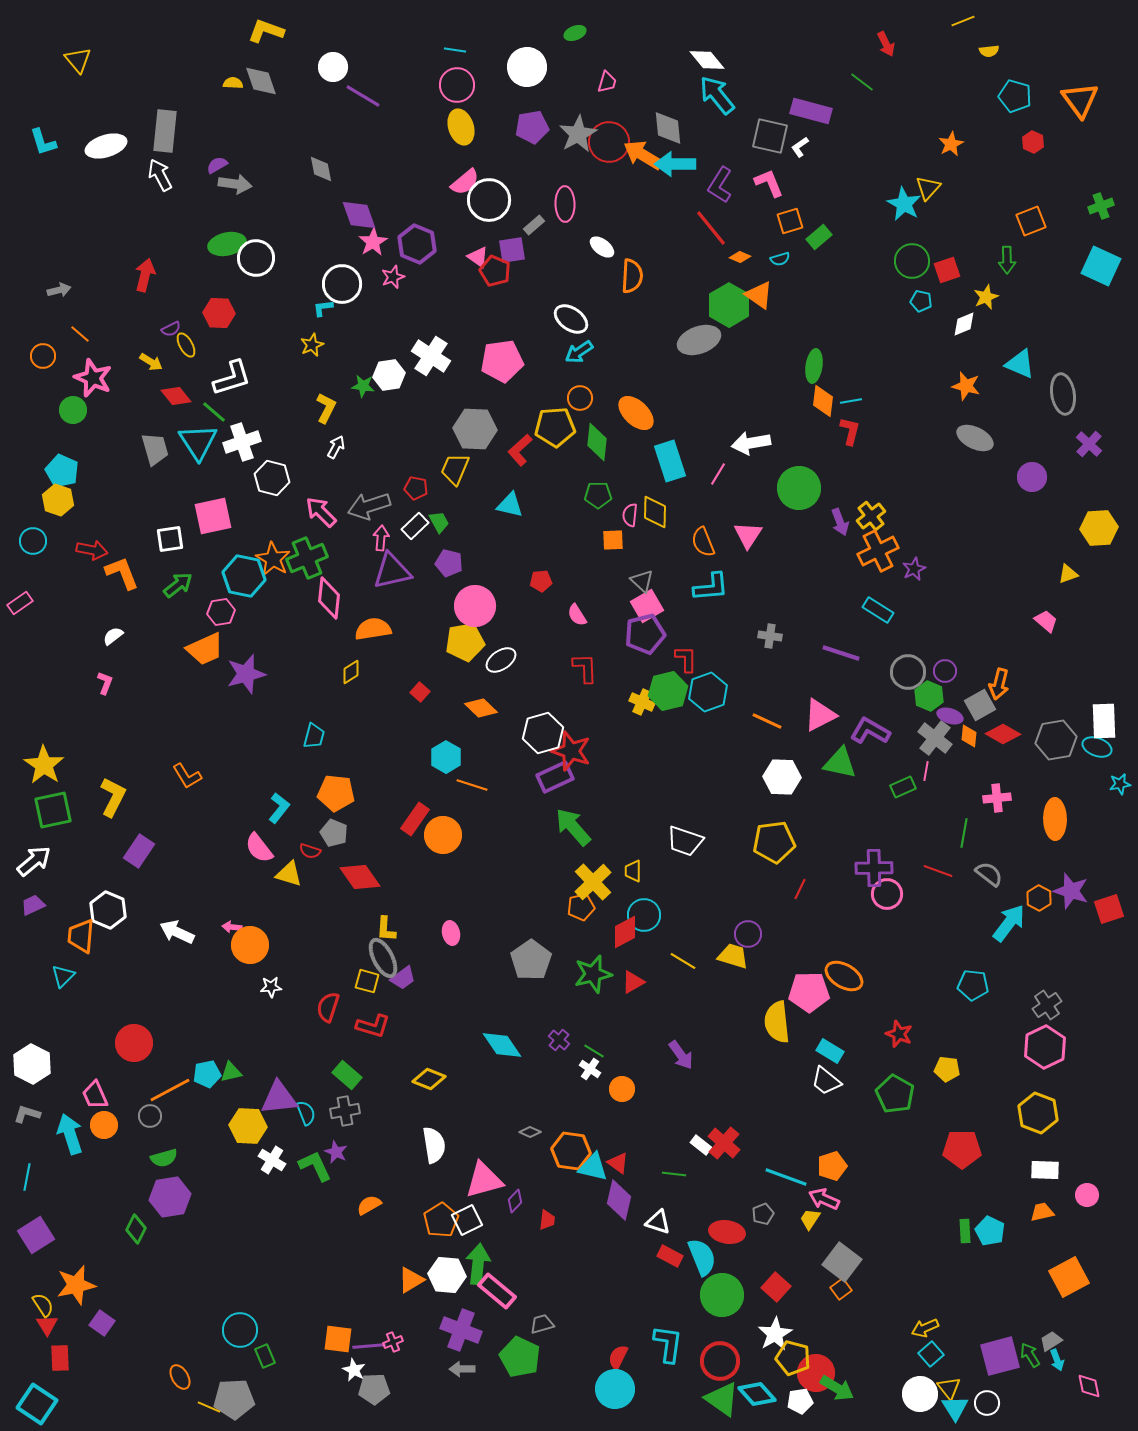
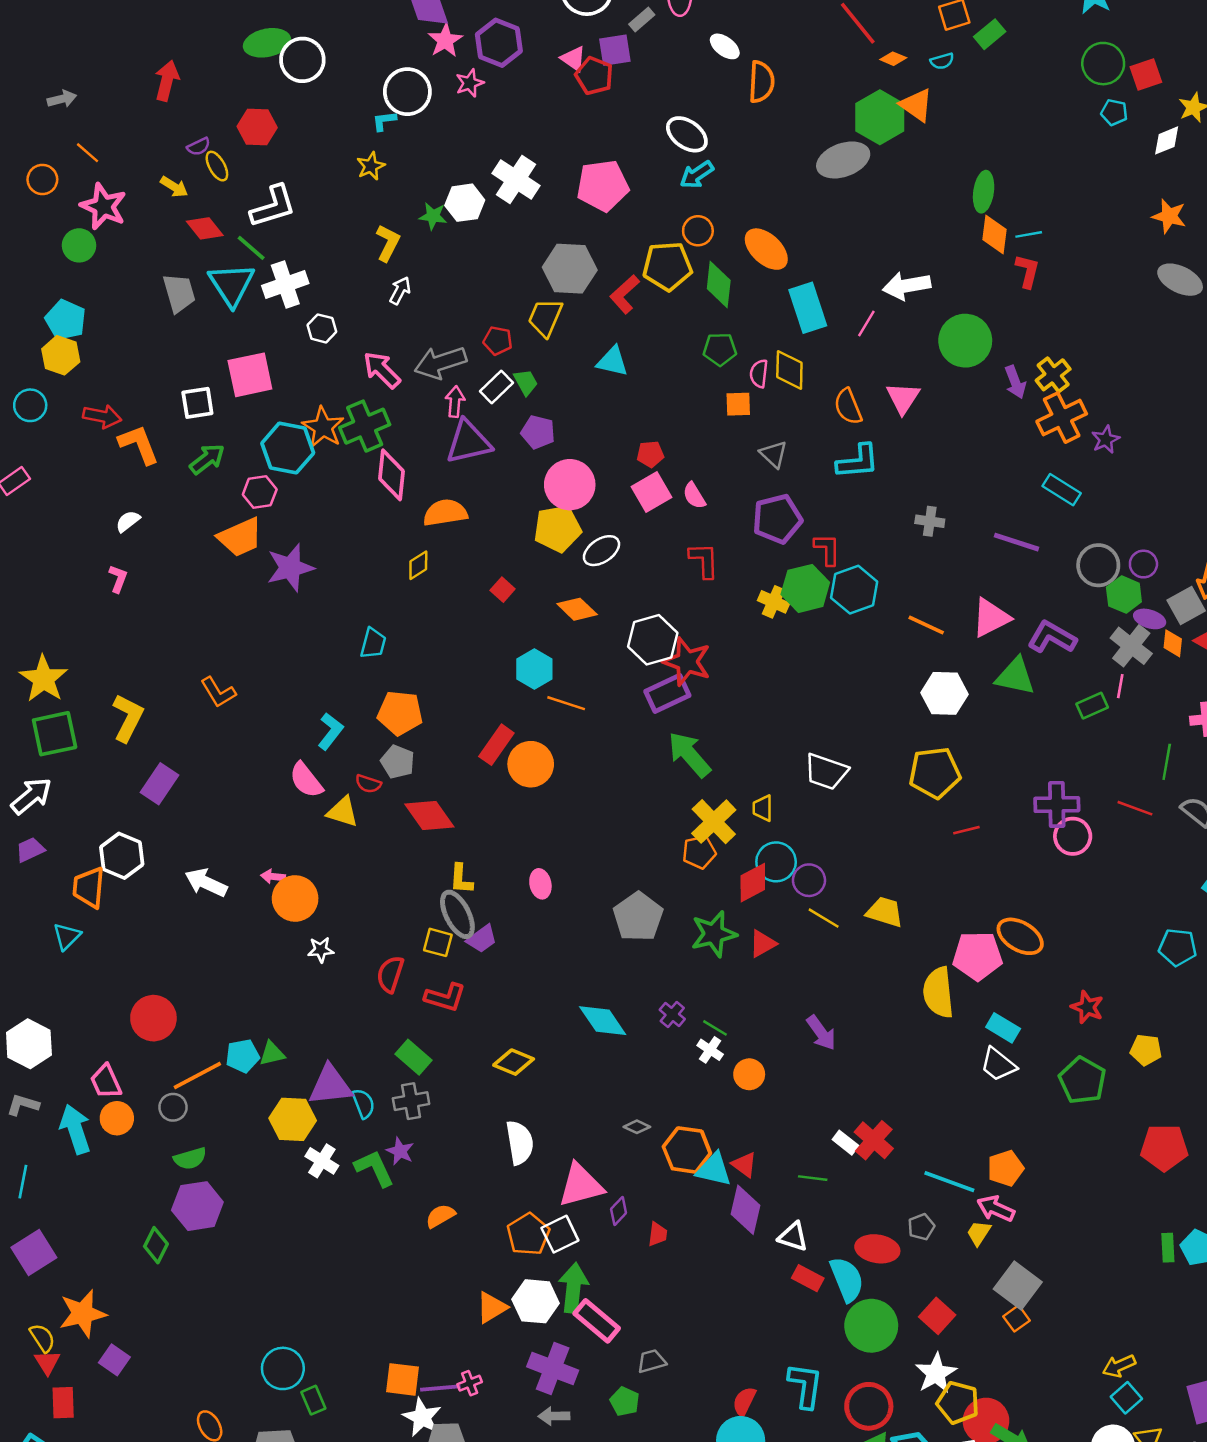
white hexagon: (272, 478) -> (322, 328), size x0.7
pink square: (647, 606) -> (652, 492), moved
red line: (800, 889) -> (966, 830), turned 50
purple circle: (748, 934) -> (809, 880), moved
green pentagon: (520, 1357) -> (625, 1401), size x0.6
white star: (354, 1370) -> (422, 1417), size x1.4

